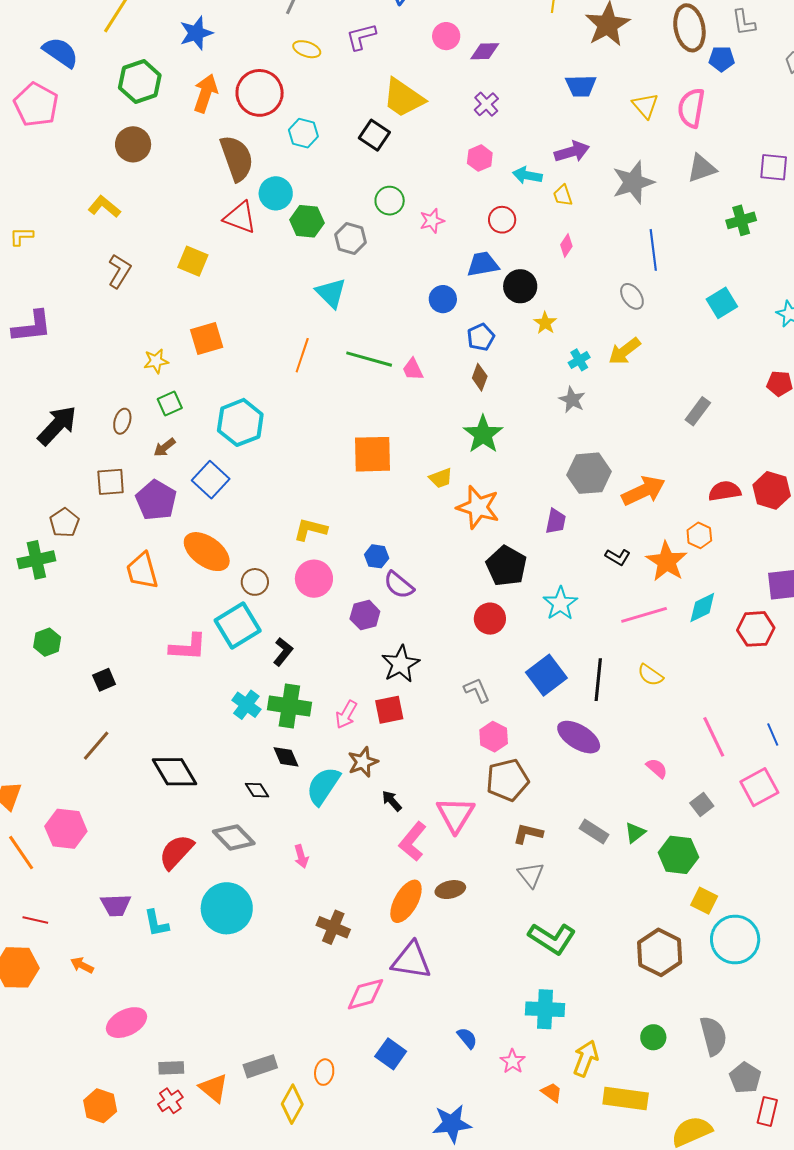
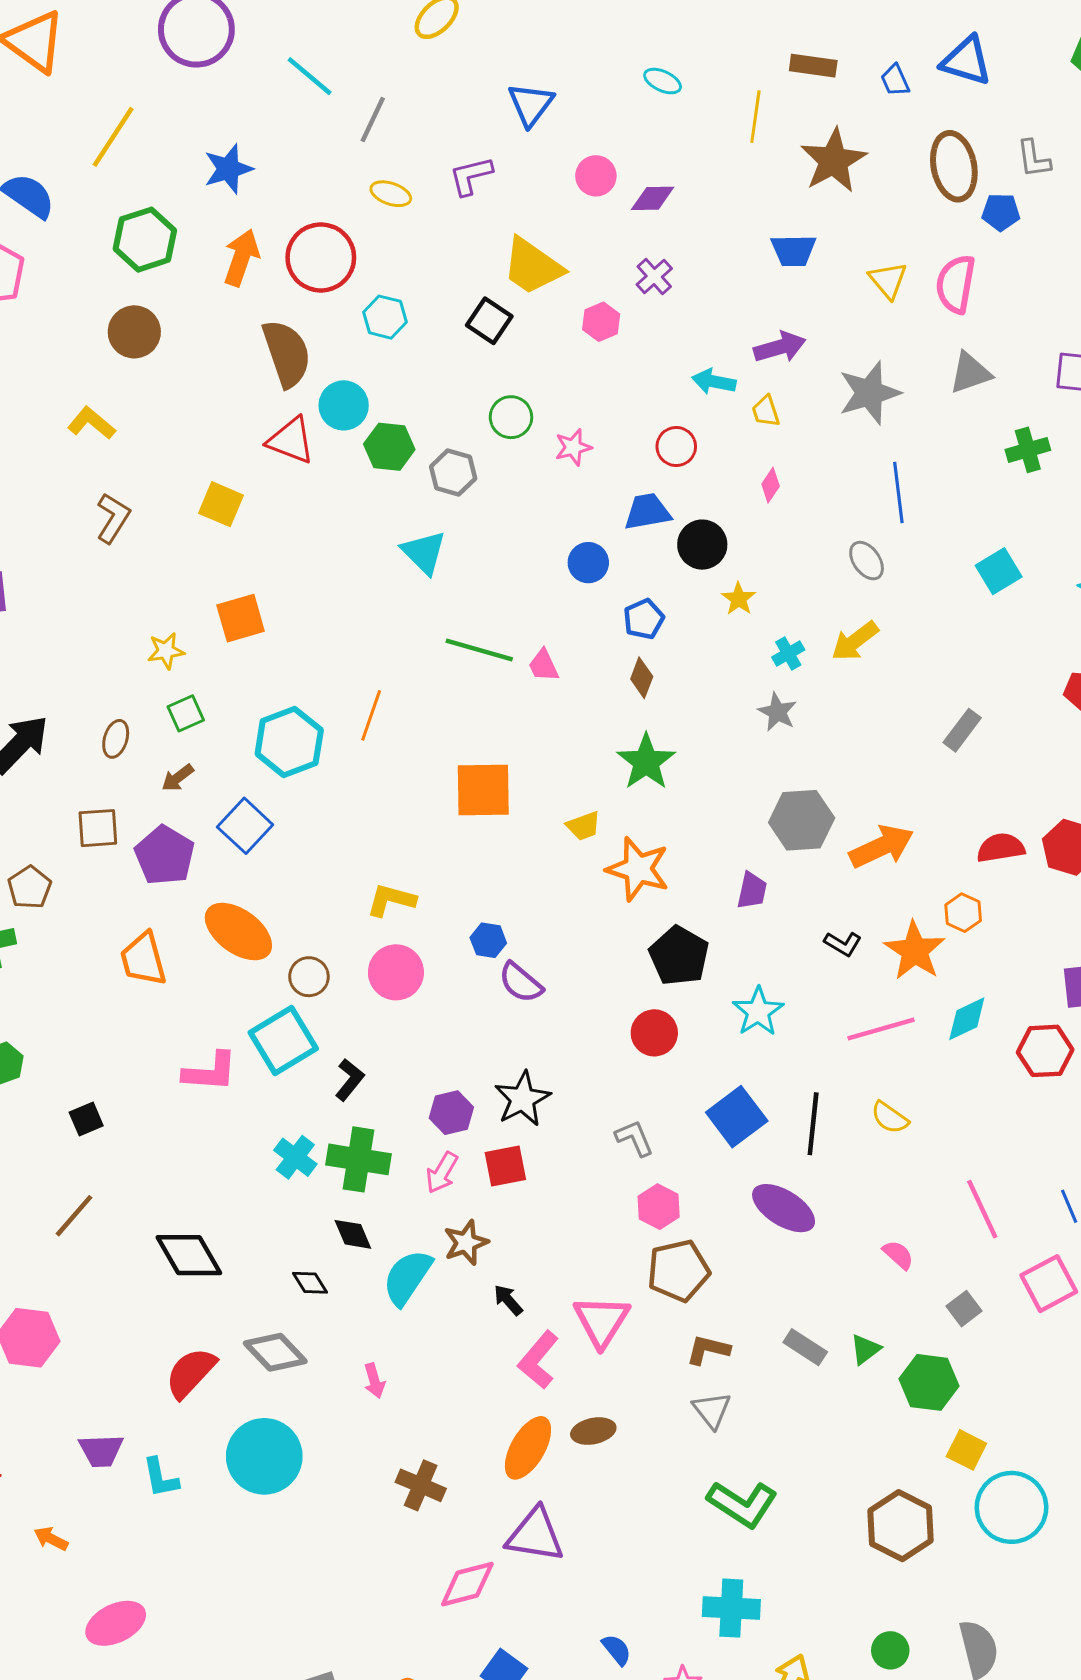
pink hexagon: (480, 158) -> (601, 322), moved
orange line: (302, 355) -> (371, 715), moved
purple hexagon: (365, 615) -> (451, 1113), moved

